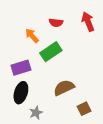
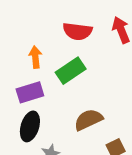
red semicircle: (56, 23) -> (78, 31), size x1.5
orange arrow: (32, 36) -> (35, 57), moved, turned 35

